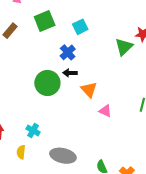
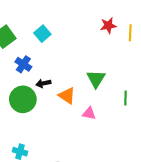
green triangle: (124, 47) -> (96, 79), moved
blue cross: (68, 52) -> (23, 64), moved

